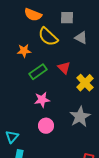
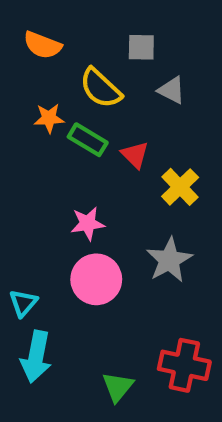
orange semicircle: (33, 15) -> (43, 45), moved
green rectangle: (38, 72) -> (88, 140), moved, turned 66
pink circle: (46, 126) -> (96, 279), size x1.5

